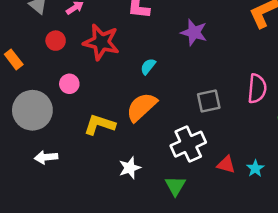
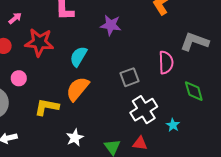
cyan semicircle: (148, 66) -> (78, 56), size x1.5
white cross: (188, 144) -> (144, 110), moved
red triangle: (226, 165) -> (140, 143), moved

